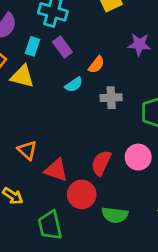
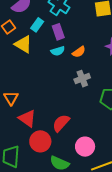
cyan semicircle: (74, 85) -> (58, 51), moved
gray cross: (111, 98) -> (82, 79), turned -35
pink circle: (138, 157) -> (85, 147), moved

